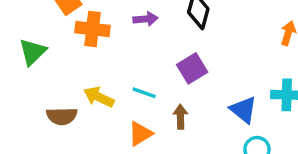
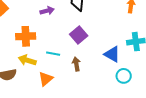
orange cross: (92, 29) -> (26, 36), moved
orange triangle: (140, 134) -> (46, 79), moved

